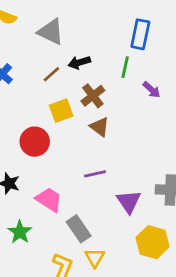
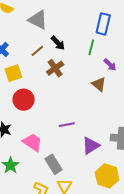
black arrow: (79, 62) -> (58, 43), turned -119
brown cross: (93, 96) -> (55, 68), moved
yellow square: (61, 111) -> (13, 73), moved
brown triangle: (100, 127) -> (99, 84), moved
purple triangle: (129, 202) -> (91, 146), turned 30

